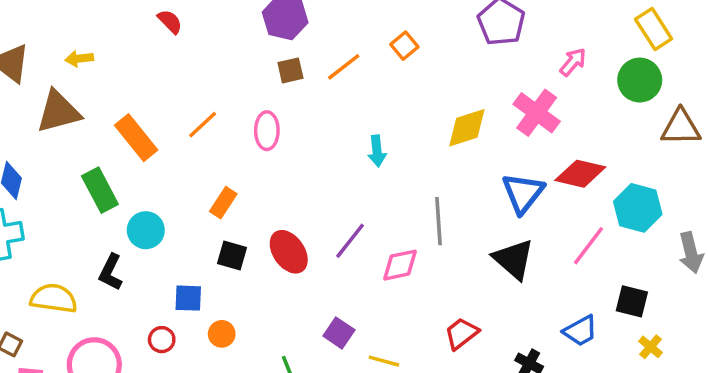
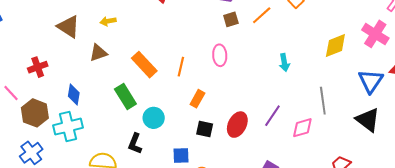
brown triangle: (59, 112) -> (98, 53), size x0.7
orange line: (203, 125) -> (181, 67), moved, turned -30
red ellipse: (289, 252) -> (237, 125), turned 65

